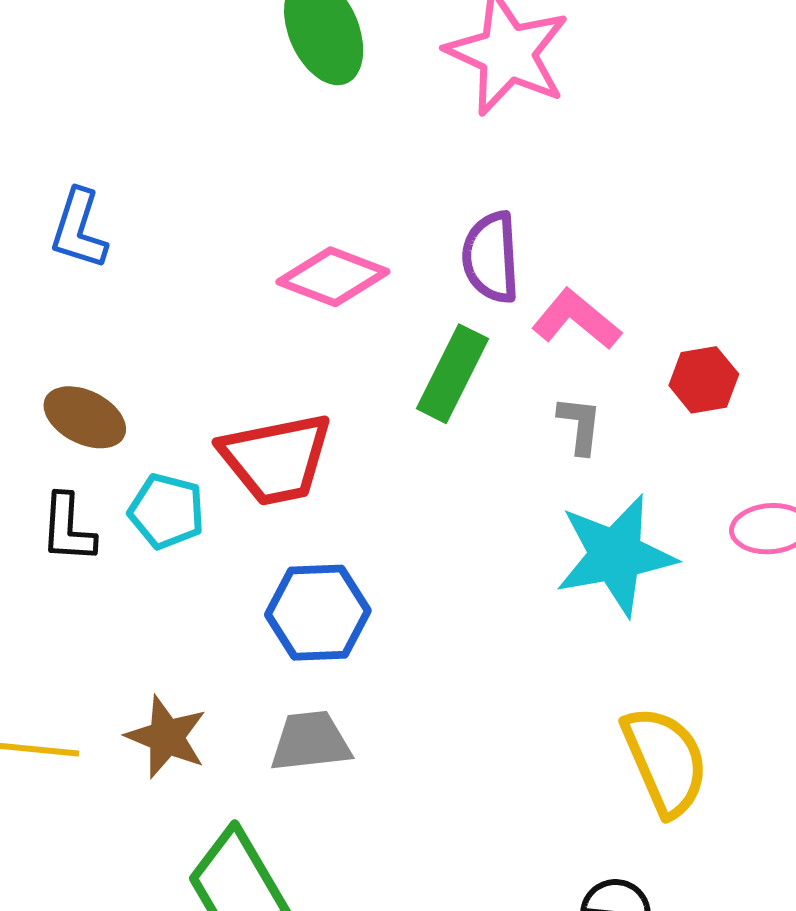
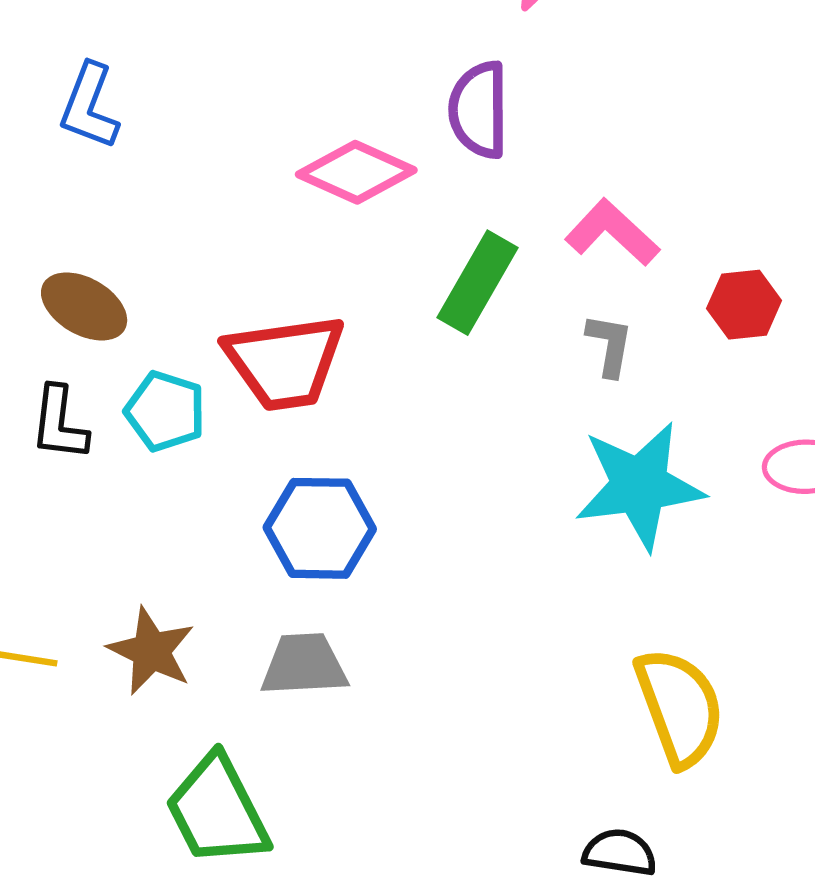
purple semicircle: (491, 257) -> (479, 110), moved

